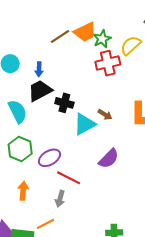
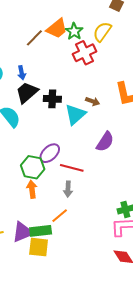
green hexagon: (20, 149) -> (33, 167), moved

